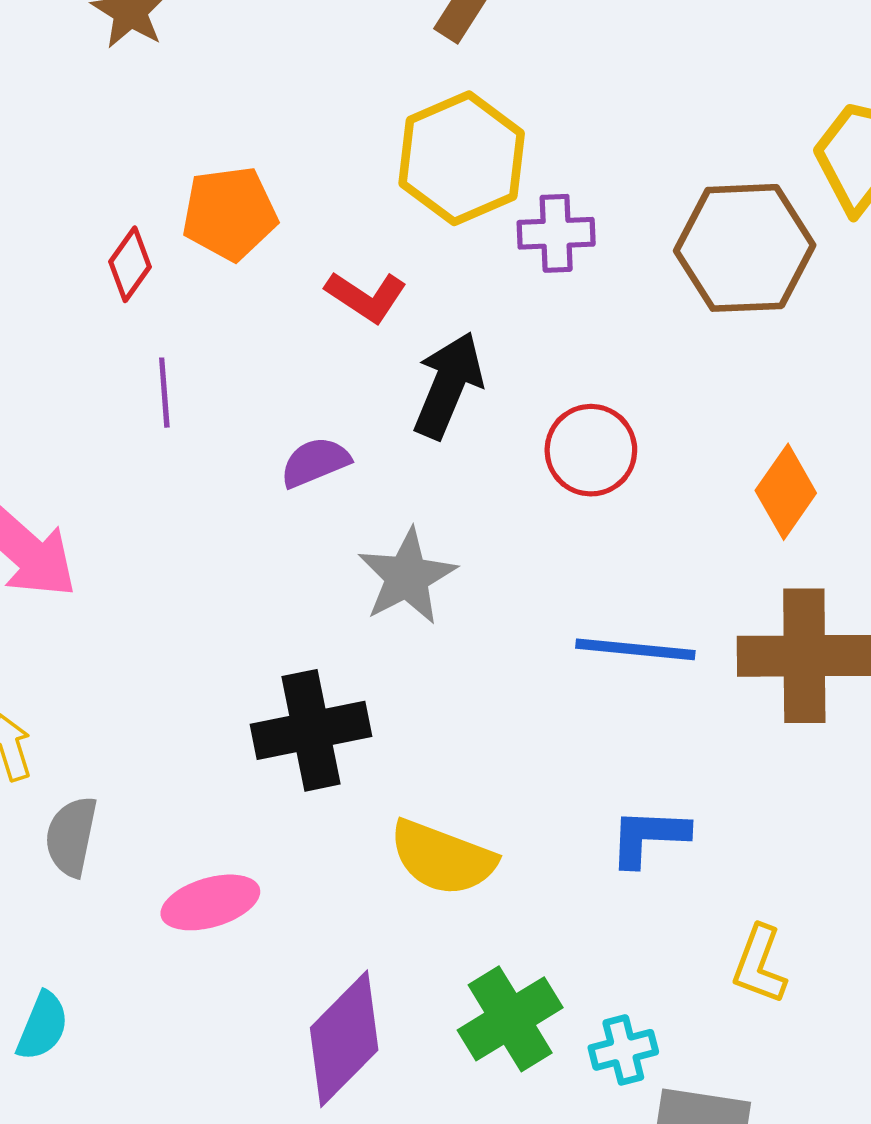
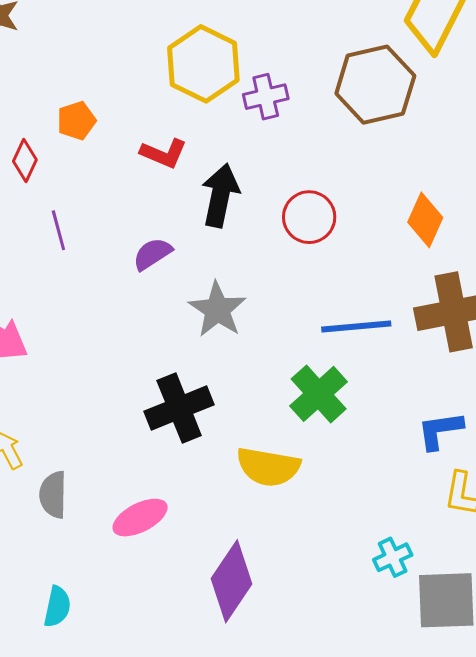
orange pentagon: (230, 213) -> (76, 121), size x0.7
blue L-shape: (649, 837) -> (440, 430), moved
green cross: (510, 1019) -> (319, 394), moved

